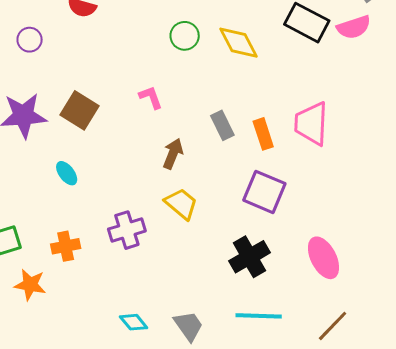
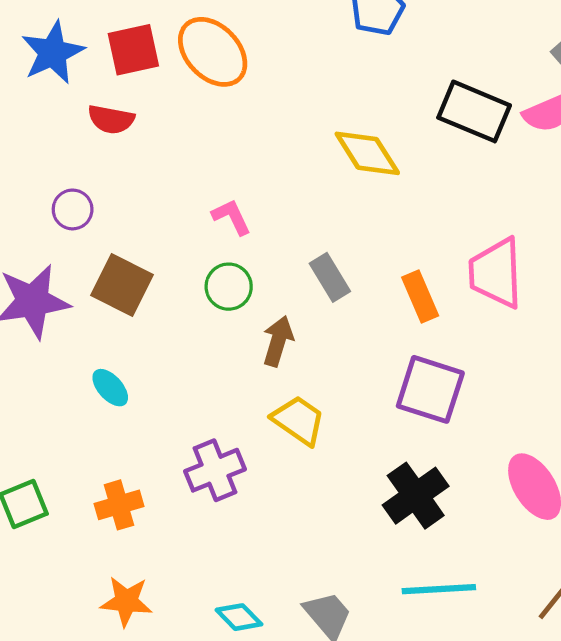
green circle: (185, 36) -> (229, 287), moved
purple circle: (30, 40) -> (73, 209), moved
pink L-shape: (151, 97) -> (232, 217), moved
gray rectangle: (222, 125) -> (330, 277), moved
orange star: (30, 285) -> (126, 601), moved

